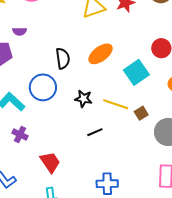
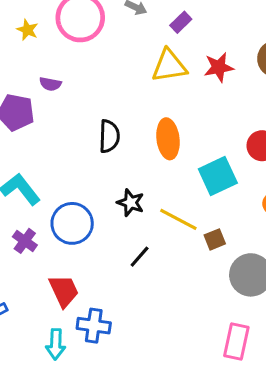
orange ellipse: (101, 54) -> (168, 139), turned -70
blue circle: (43, 87) -> (72, 223), moved
black line: (95, 132) -> (140, 257), turned -35
blue cross: (107, 184) -> (94, 326), moved

